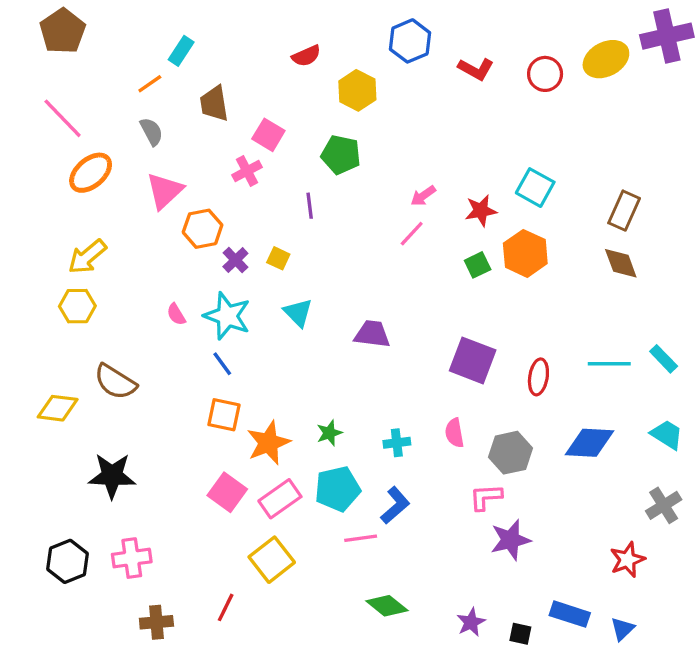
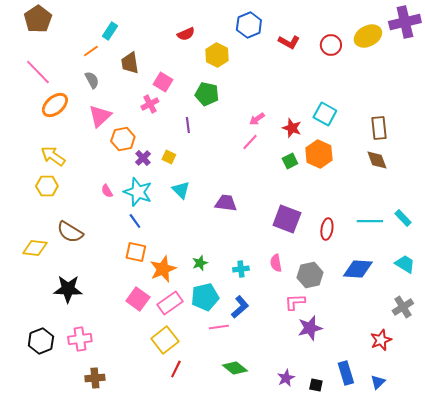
red star: (481, 211) -> (292, 128), turned 30
brown rectangle: (624, 211) -> (379, 128), turned -30
yellow arrow: (87, 257) -> (53, 156), turned 75
red line: (226, 607) -> (176, 369), moved
blue rectangle: (570, 614) -> (346, 373), turned 55

